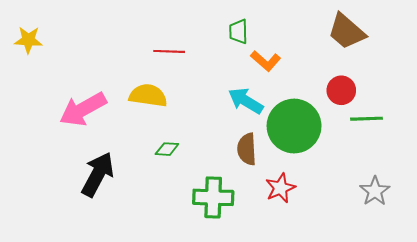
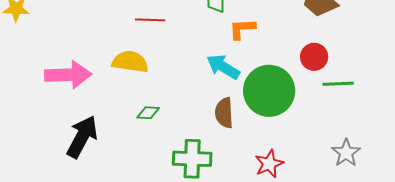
orange L-shape: (266, 61) -> (242, 29), turned 136
pink arrow: (83, 109) -> (68, 75), turned -153
red star: (280, 188) -> (269, 164), moved

